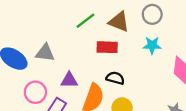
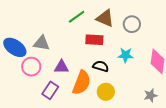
gray circle: (152, 14) -> (132, 24), moved
cyan star: (152, 45) -> (126, 55), moved
pink circle: (35, 92) -> (31, 67), moved

